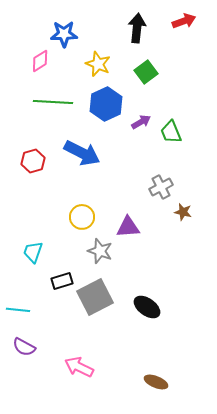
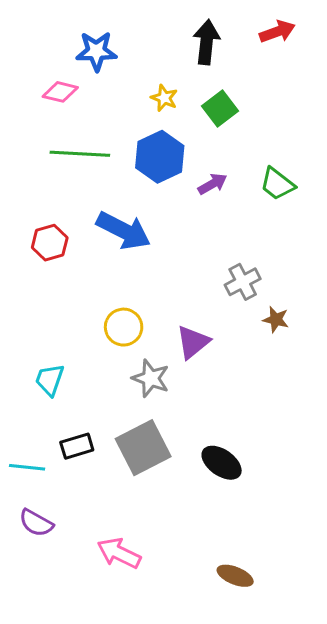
pink diamond: (40, 61) -> (60, 92), turned 45
yellow star: (98, 64) -> (164, 98), moved, size x0.7
green trapezoid: (171, 132) -> (277, 184), moved, turned -30
purple triangle: (128, 227) -> (193, 342), turned -35
black rectangle: (62, 281) -> (77, 446), moved

